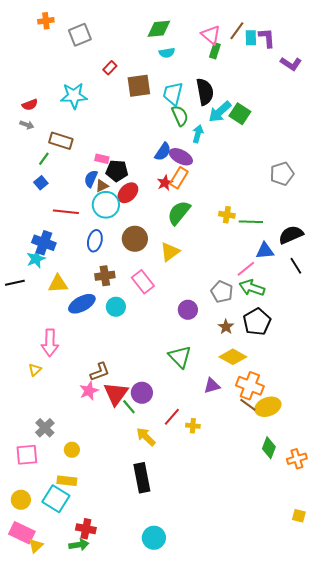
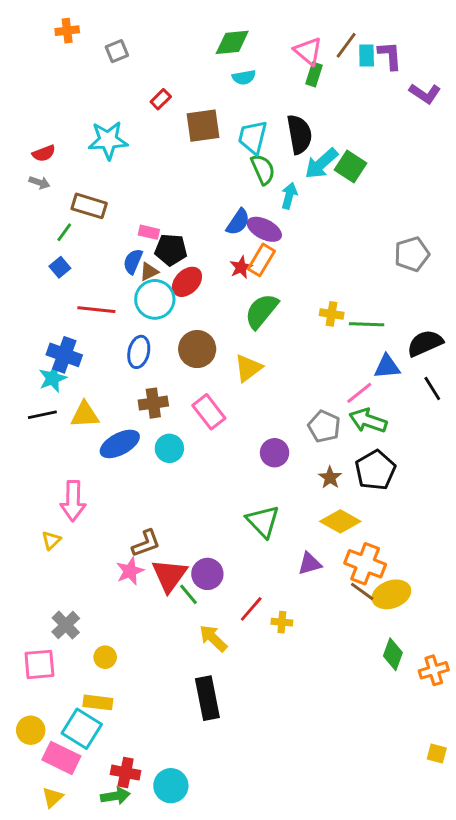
gray square: (80, 35) -> (117, 51), size x0.7
black line: (15, 283) -> (42, 415), moved
pink rectangle: (22, 533) -> (61, 758), moved
cyan circle: (154, 538) -> (171, 786), moved

